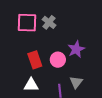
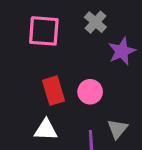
gray cross: (49, 22) -> (95, 22), moved
purple star: (76, 49) -> (122, 51), moved

